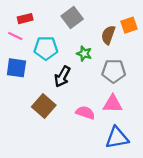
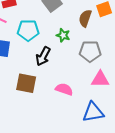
pink triangle: (113, 104) -> (100, 79), moved
brown square: (44, 106) -> (26, 83), turned -30

